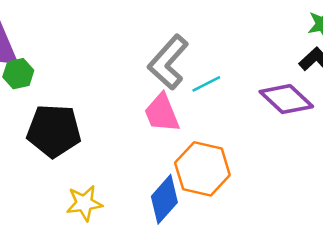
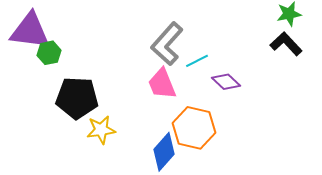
purple diamond: (286, 99) -> (226, 82), moved, size x0.7
yellow star: (84, 203) -> (101, 130), moved

